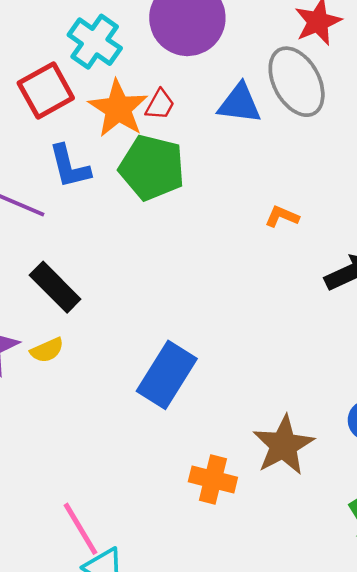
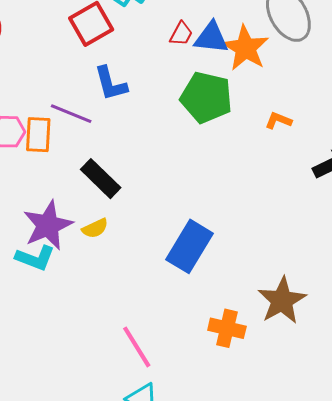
blue triangle: (240, 104) -> (211, 38), moved
orange star: (118, 109) -> (246, 48), moved
green pentagon: (152, 168) -> (206, 97), moved
pink line: (80, 529) -> (137, 347), moved

